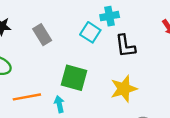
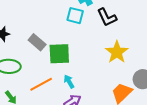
gray rectangle: (42, 35) -> (37, 42), moved
green square: (74, 78) -> (59, 54), moved

